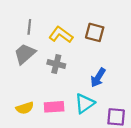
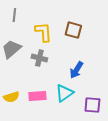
gray line: (29, 27) -> (14, 15), moved
yellow L-shape: (61, 35) -> (43, 32), turned 50

